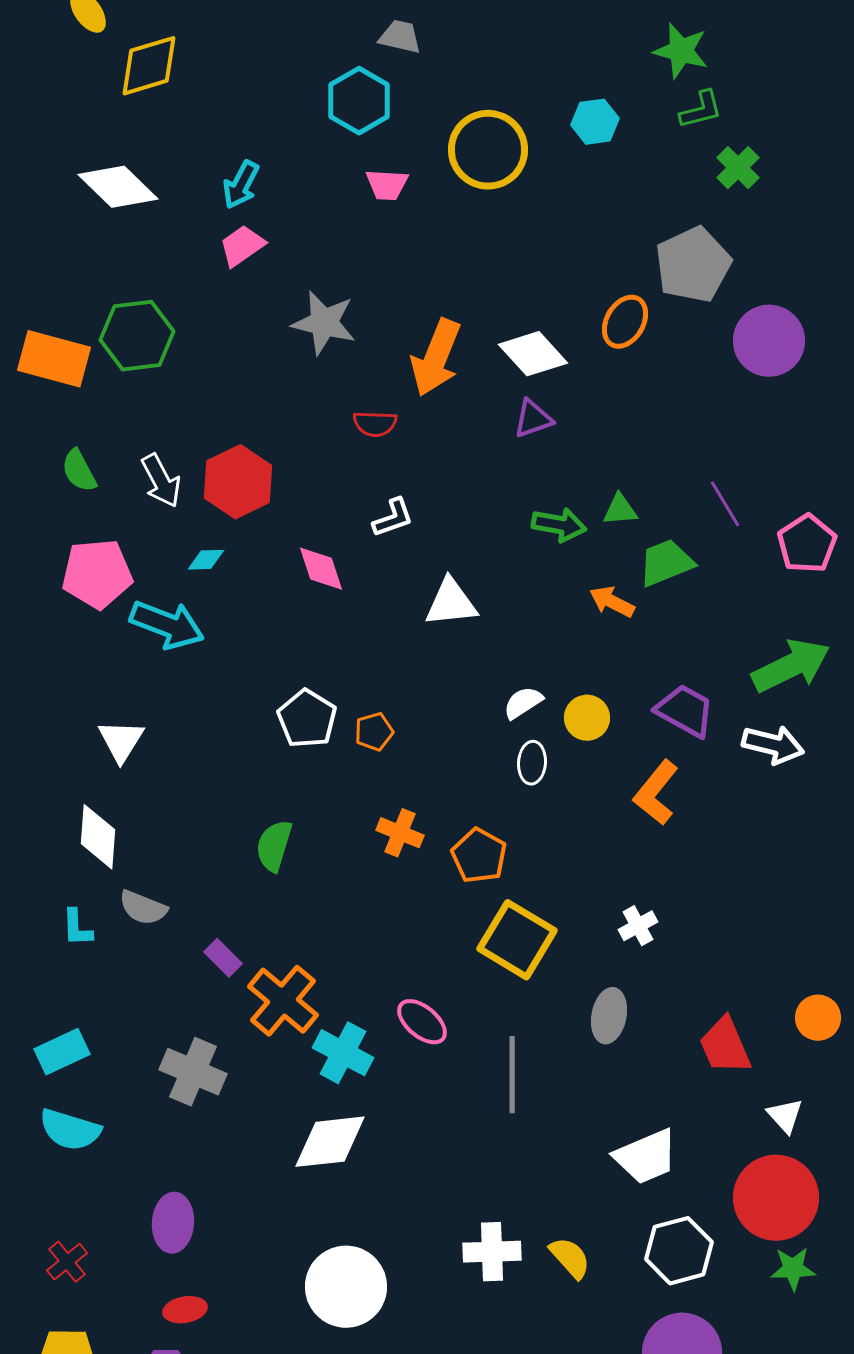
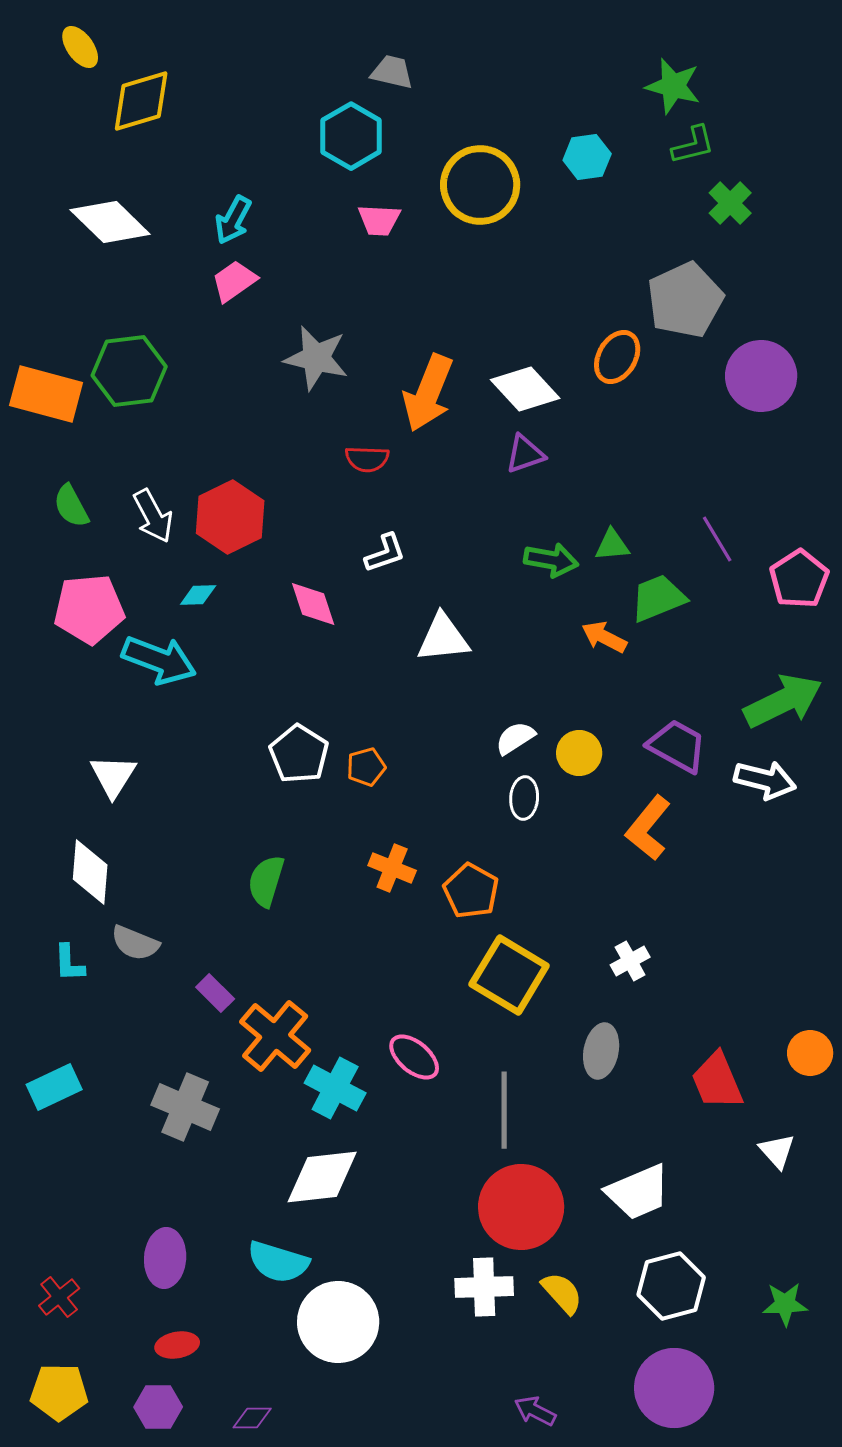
cyan semicircle: (70, 1130) -> (278, 1262), moved
red circle: (776, 1198) -> (521, 1207), moved

